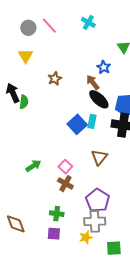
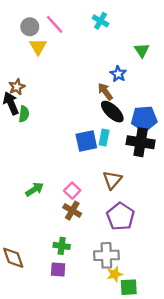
yellow triangle: (26, 56) -> (38, 47), moved
brown star: (55, 79) -> (17, 87), moved
blue square: (77, 124) -> (86, 141), turned 30
purple pentagon: (98, 200) -> (121, 216), moved
yellow star: (86, 237) -> (115, 274), moved

